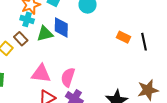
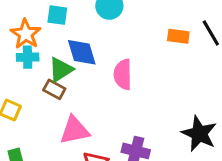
brown rectangle: (21, 39) -> (54, 89), moved
pink semicircle: (68, 77) -> (123, 74), moved

